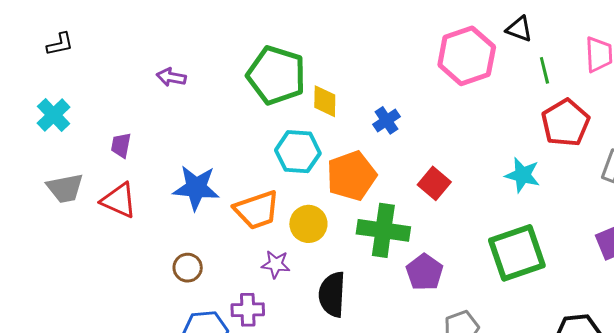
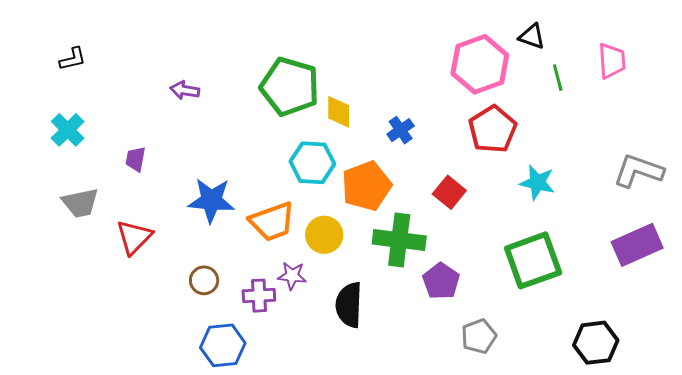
red pentagon: (565, 123) -> (493, 129), moved
red triangle: (119, 200) -> (134, 237), moved, turned 51
purple cross: (248, 310) -> (259, 296), moved

